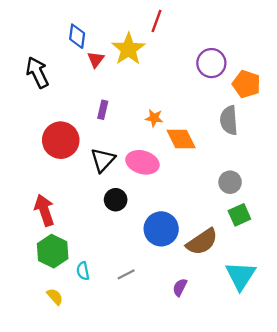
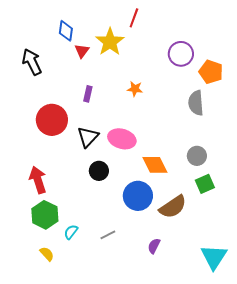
orange star: (154, 118) -> (135, 89), moved
orange diamond: (181, 139) -> (155, 165), moved
cyan semicircle: (83, 271) -> (71, 232), turned 49
cyan triangle: (241, 276) -> (214, 257), moved

